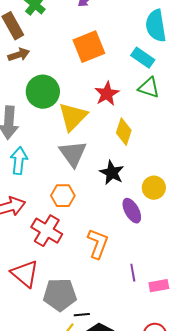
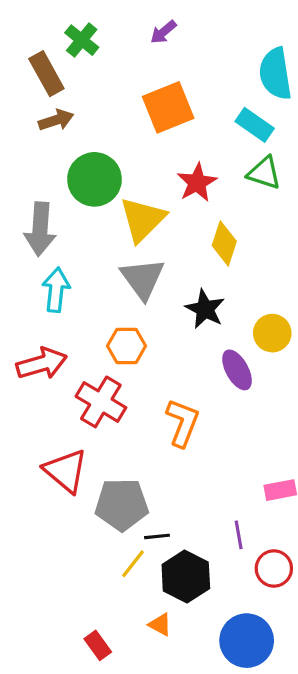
purple line: (133, 273) -> (239, 535), moved

